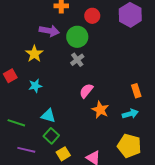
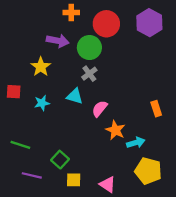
red circle: (92, 16) -> (106, 24), size x1.5
red square: (10, 76) -> (14, 92), turned 32
cyan arrow: (130, 114) -> (136, 143), moved
cyan triangle: (48, 116) -> (75, 96), moved
yellow square: (63, 154) -> (74, 180), turned 32

